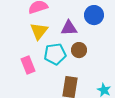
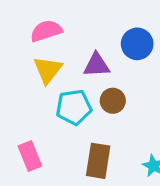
pink rectangle: (28, 65) -> (30, 156), moved

